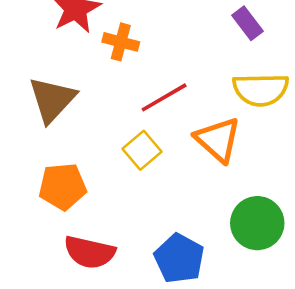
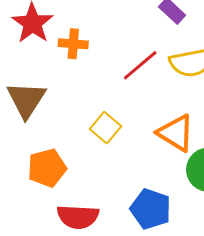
red line: (164, 97) -> (140, 65), moved
orange triangle: (218, 140) -> (176, 133), moved

